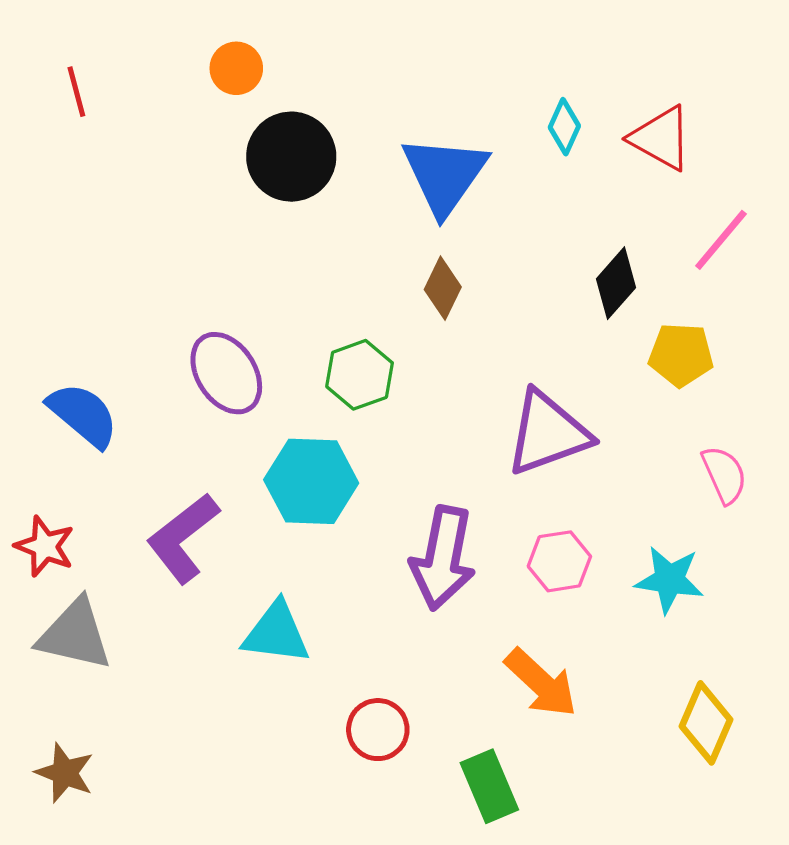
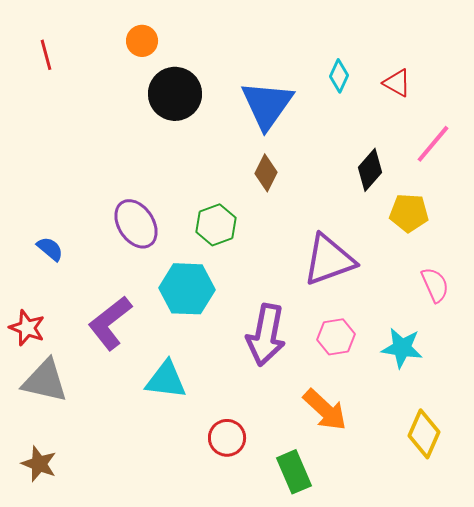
red triangle: (661, 138) -> (397, 83), size x0.7
blue semicircle: (83, 415) -> (50, 249), size x0.6

